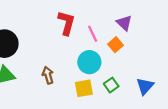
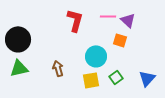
pink line: (93, 34) -> (108, 16), moved, turned -63
orange square: (116, 45) -> (120, 40), turned -32

